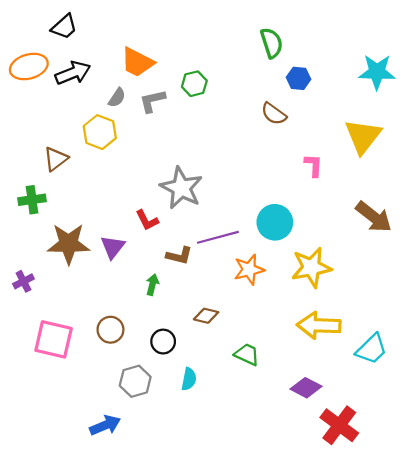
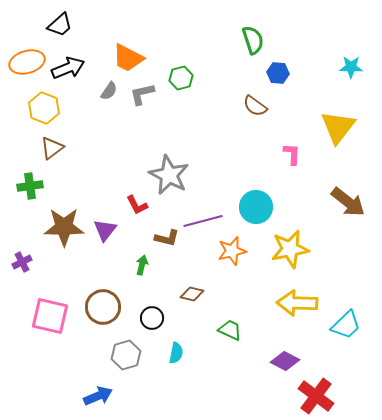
cyan star: (377, 72) -> (351, 67), size x0.7
yellow hexagon: (100, 132) -> (44, 108), moved
brown circle: (110, 330) -> (103, 307), size x1.4

